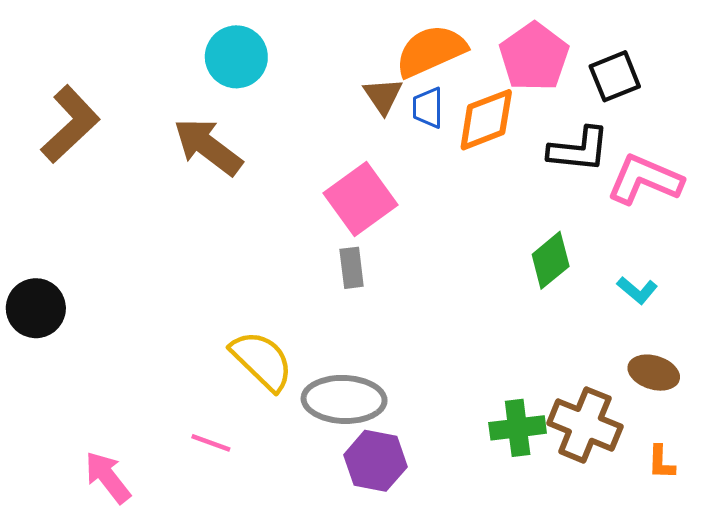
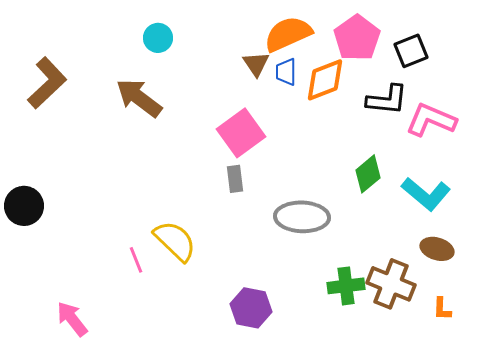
cyan circle: (236, 57) -> (158, 38), size x0.7
cyan L-shape: (637, 290) -> (426, 194), size x1.8
gray ellipse: (344, 399) -> (302, 217), moved
pink line: (211, 443) -> (136, 260), moved, turned 48

